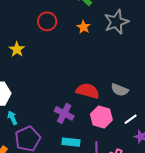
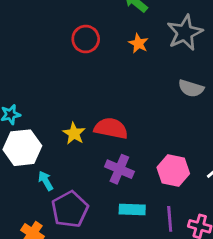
yellow star: (17, 49) -> (74, 133), moved
gray semicircle: (120, 90) -> (191, 88), moved
red semicircle: (88, 91) -> (111, 128), moved

